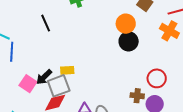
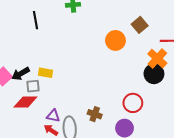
black circle: (129, 41) -> (154, 74), moved
gray square: (59, 86) -> (33, 86), size x0.6
brown cross: (137, 96) -> (95, 114), moved

